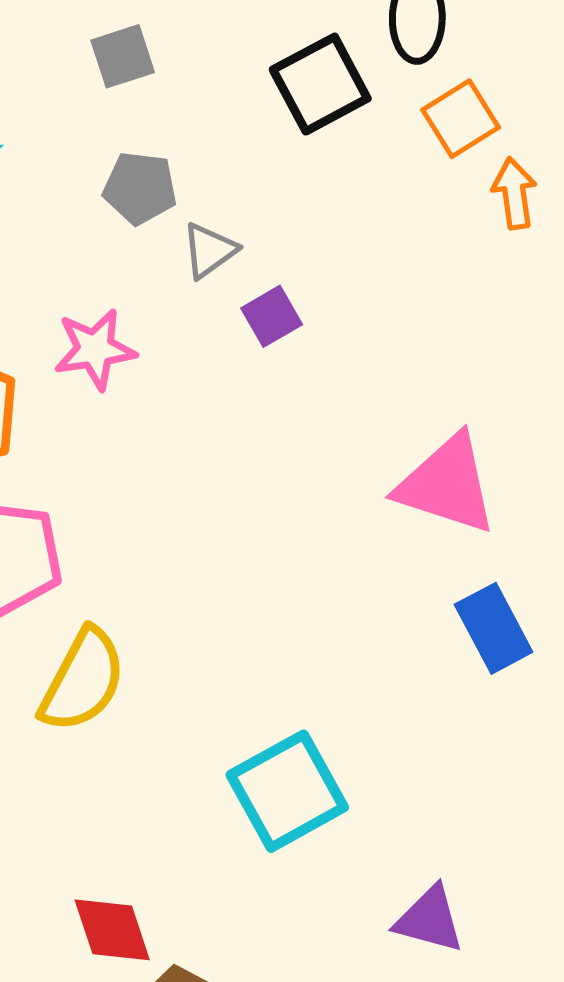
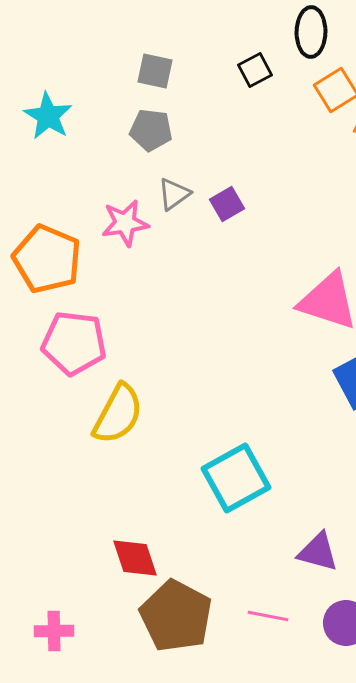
gray square: (123, 56) -> (155, 71), moved, turned 30
black square: (320, 84) -> (255, 70), size x0.6
gray triangle: (209, 250) -> (174, 194), moved

